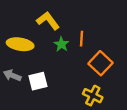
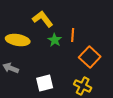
white square: (38, 81) -> (45, 83), moved

